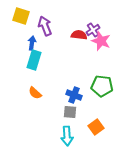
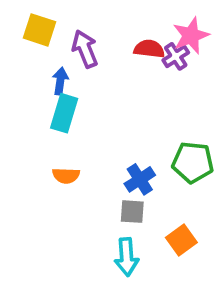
red semicircle: (79, 35) -> (149, 49), moved
pink star: (101, 41) -> (191, 36), moved, turned 30
orange semicircle: (35, 93) -> (66, 176), turned -40
blue cross: (74, 95) -> (140, 179), turned 35

